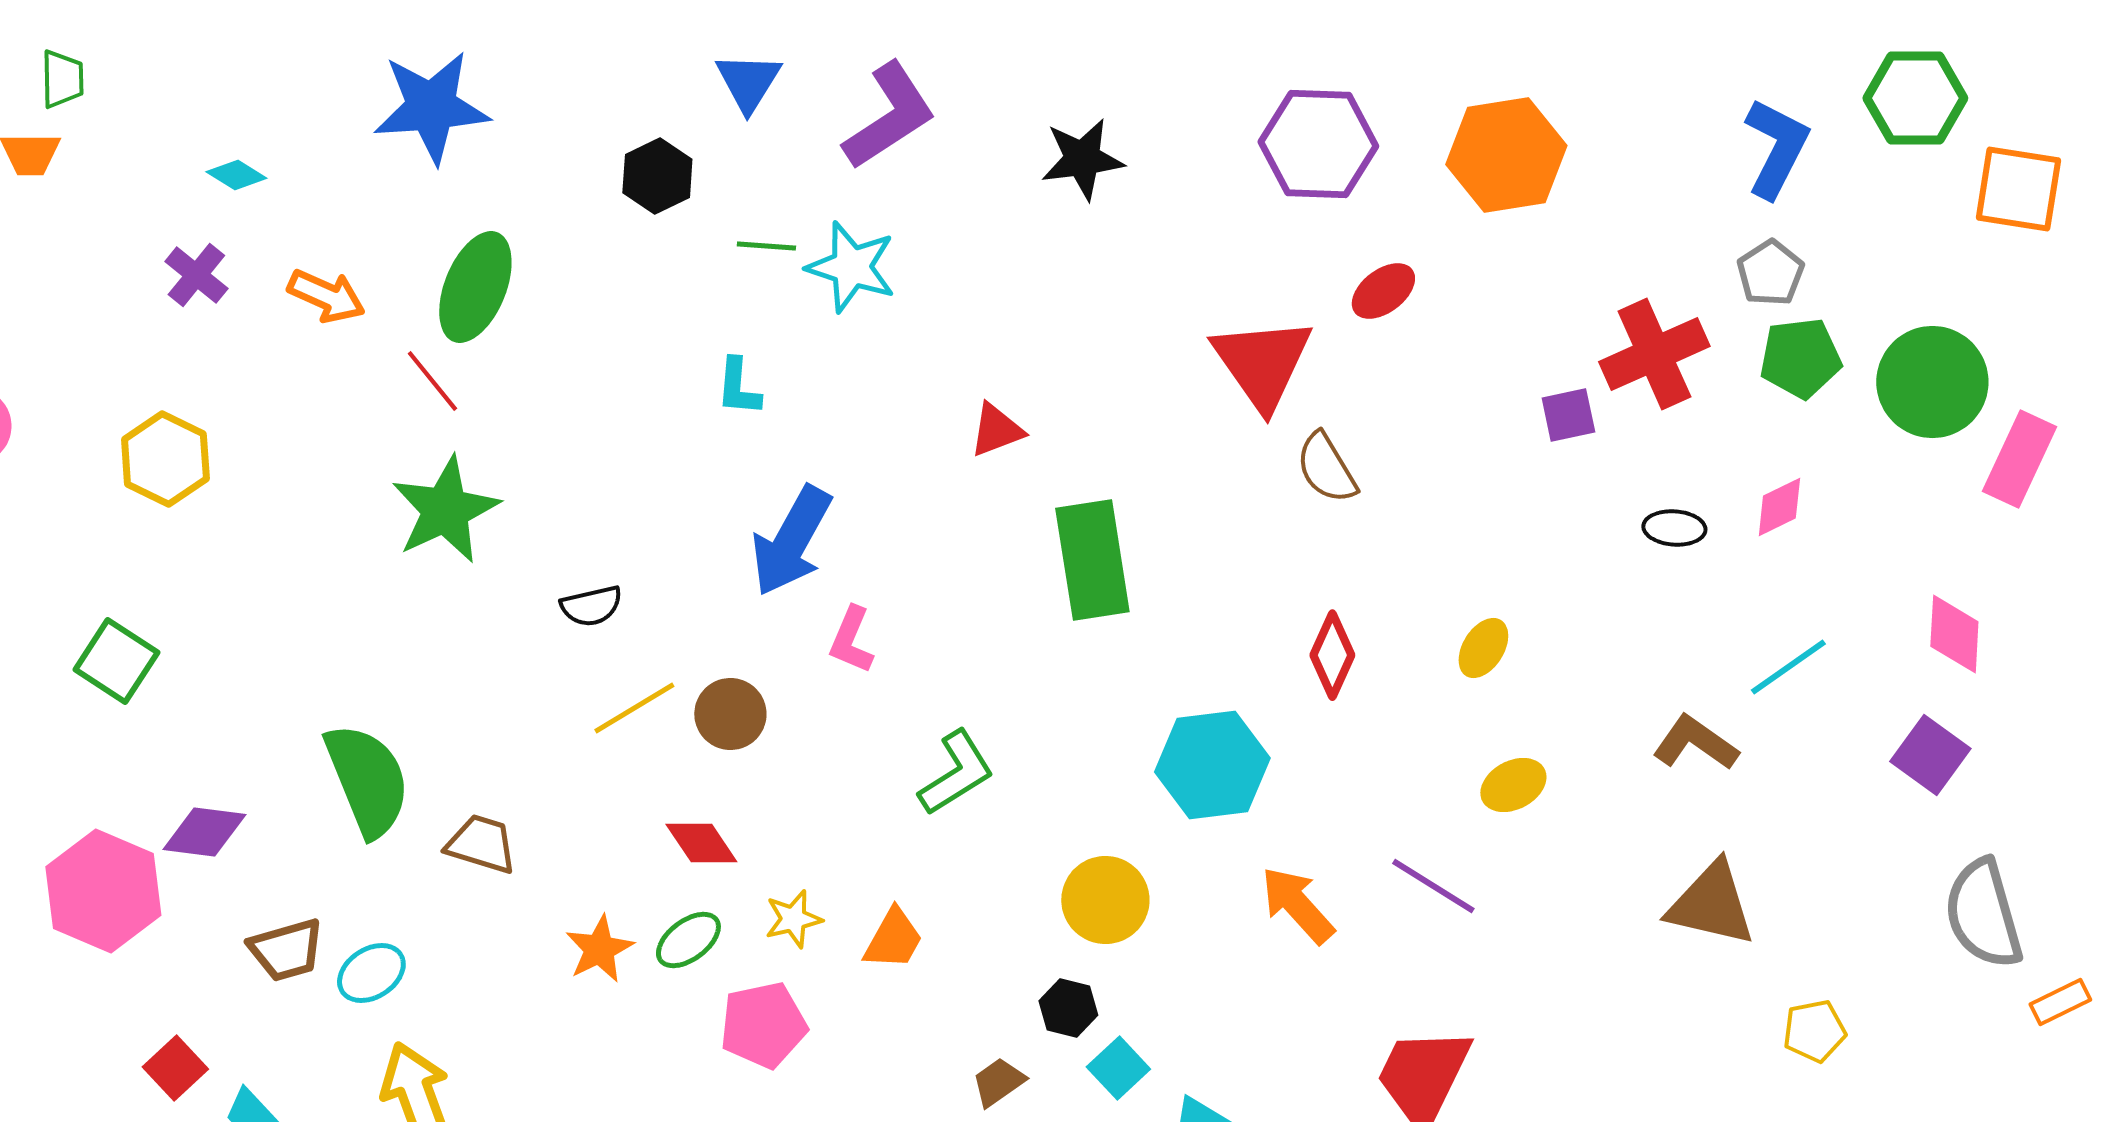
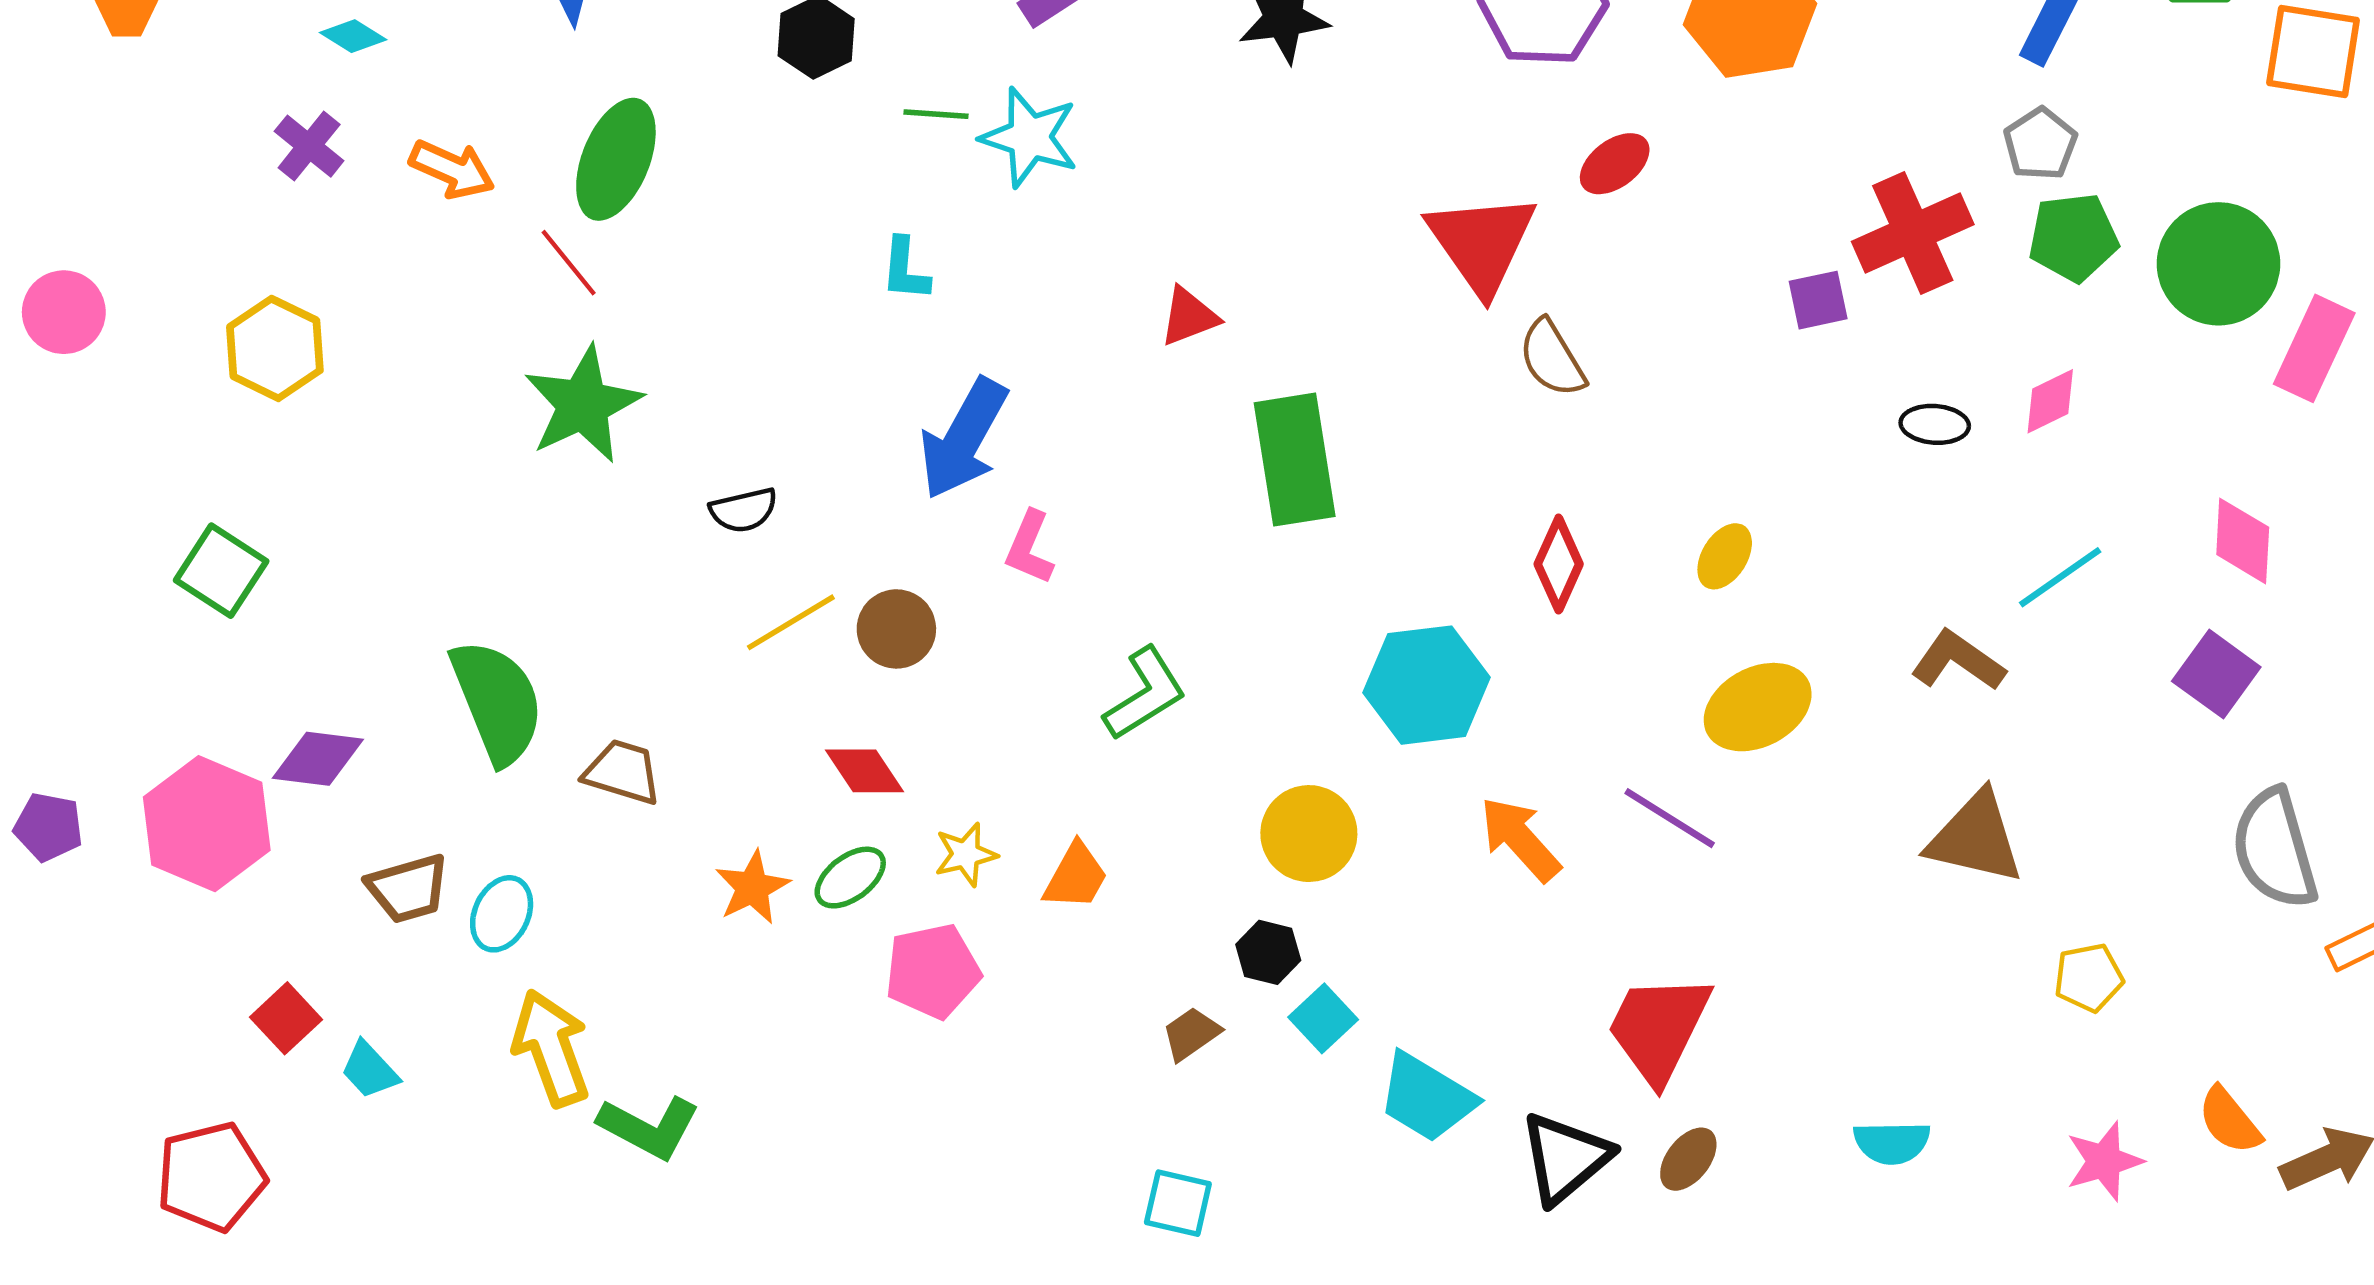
yellow ellipse: (1513, 785) -> (1758, 707), size x1.5
cyan ellipse: (371, 973) -> (502, 914), turned -32

